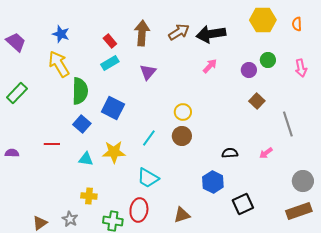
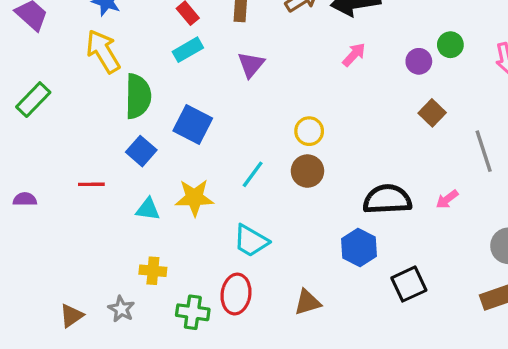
black semicircle: (230, 153) -> (387, 199), size x1.8

